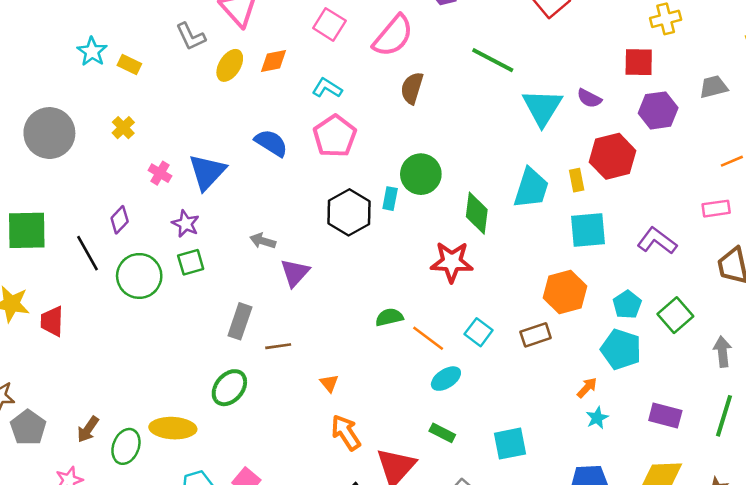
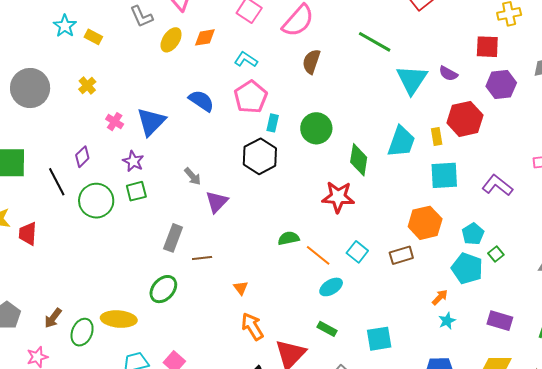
cyan rectangle: (390, 199) -> (273, 123), moved
gray arrow: (263, 241) -> (193, 176), turned -150
green square: (675, 315) -> (496, 254), moved, size x0.6

